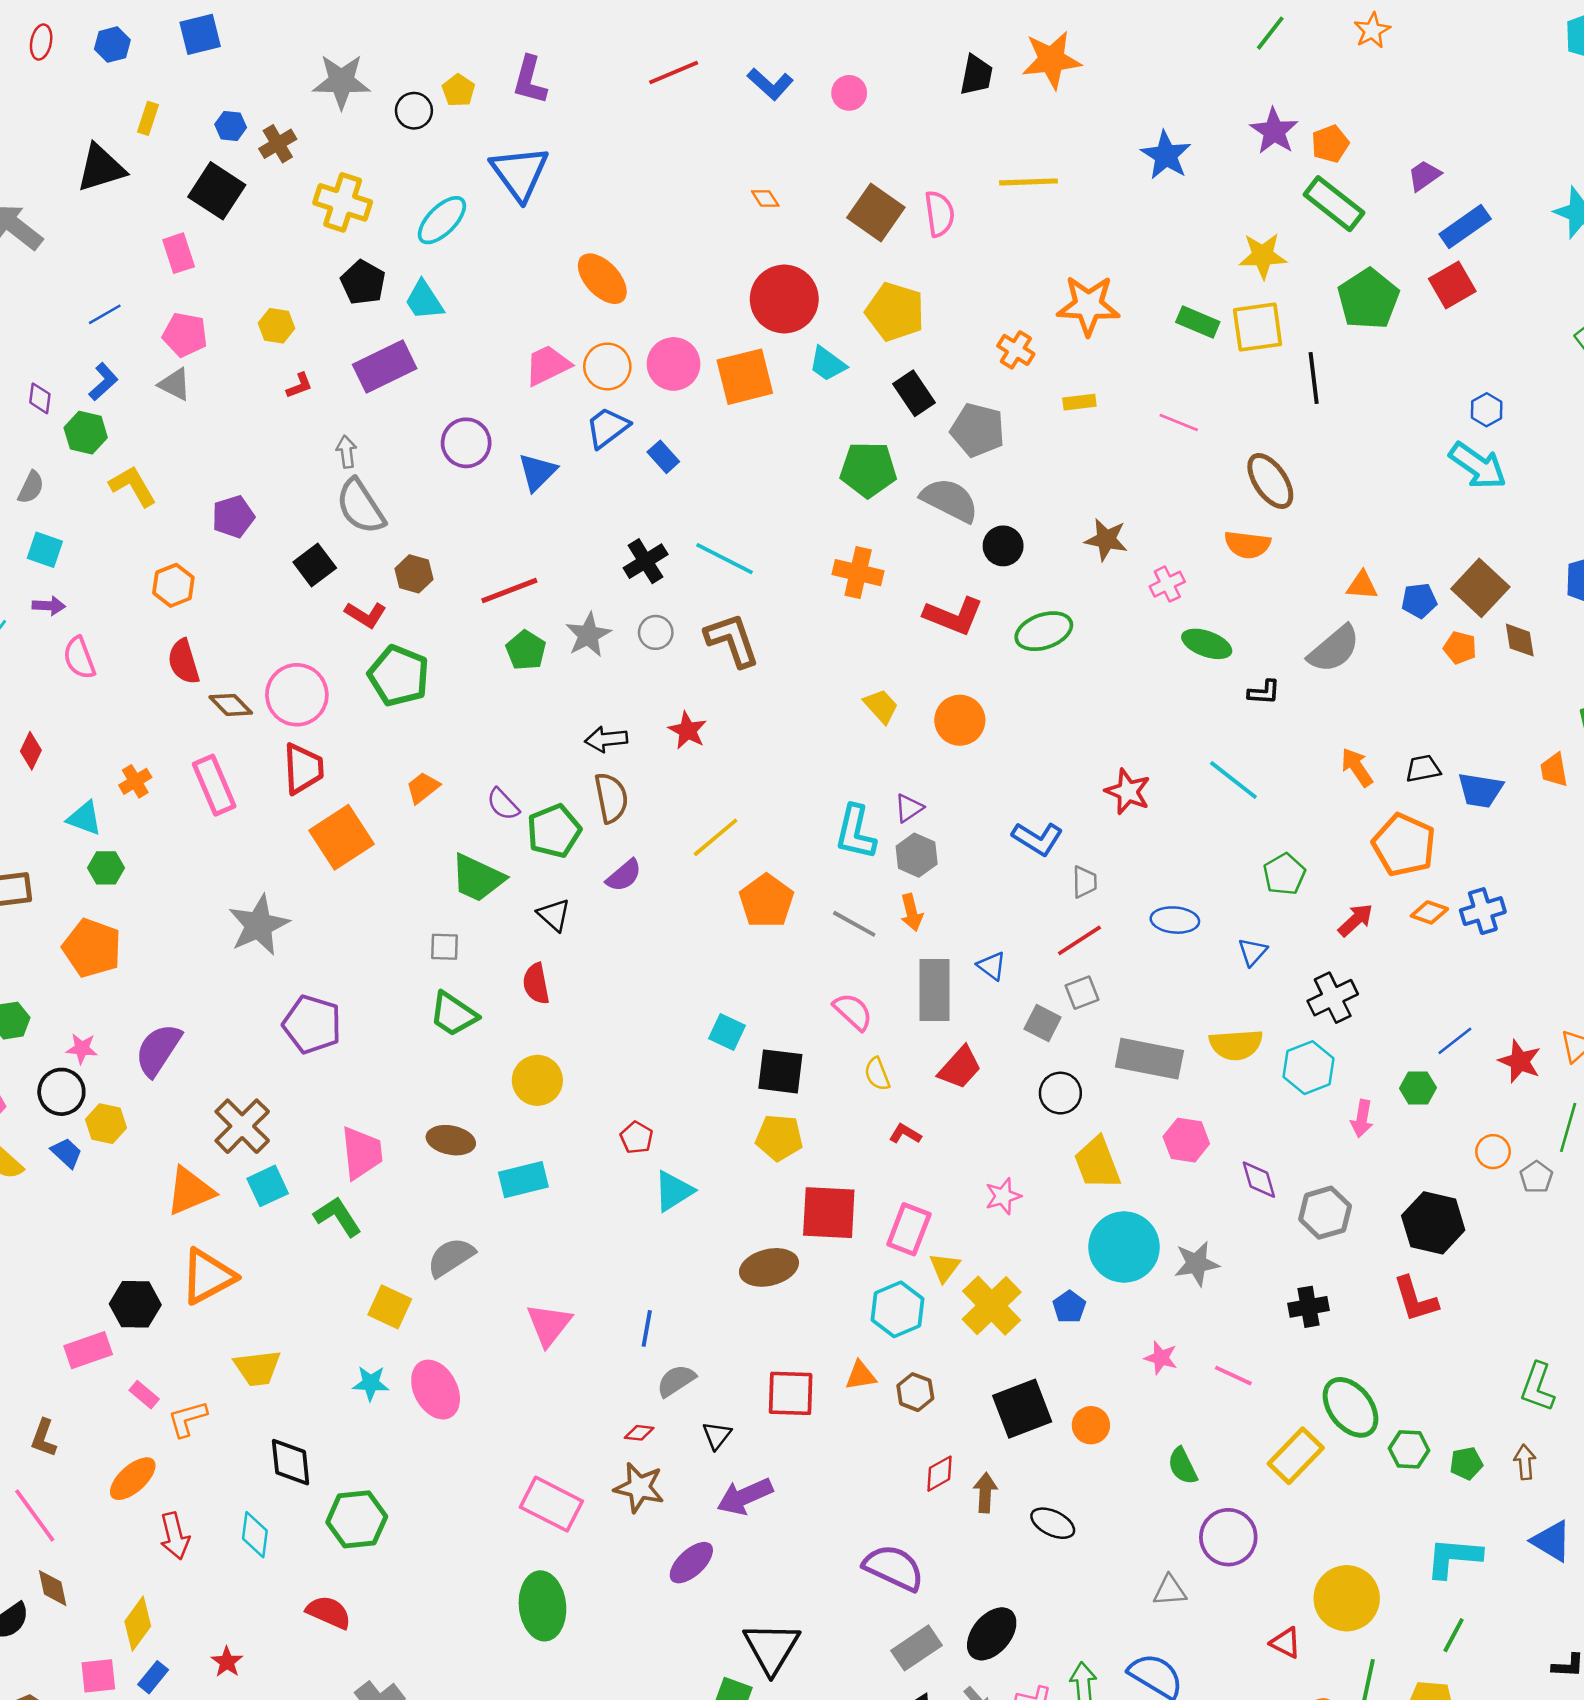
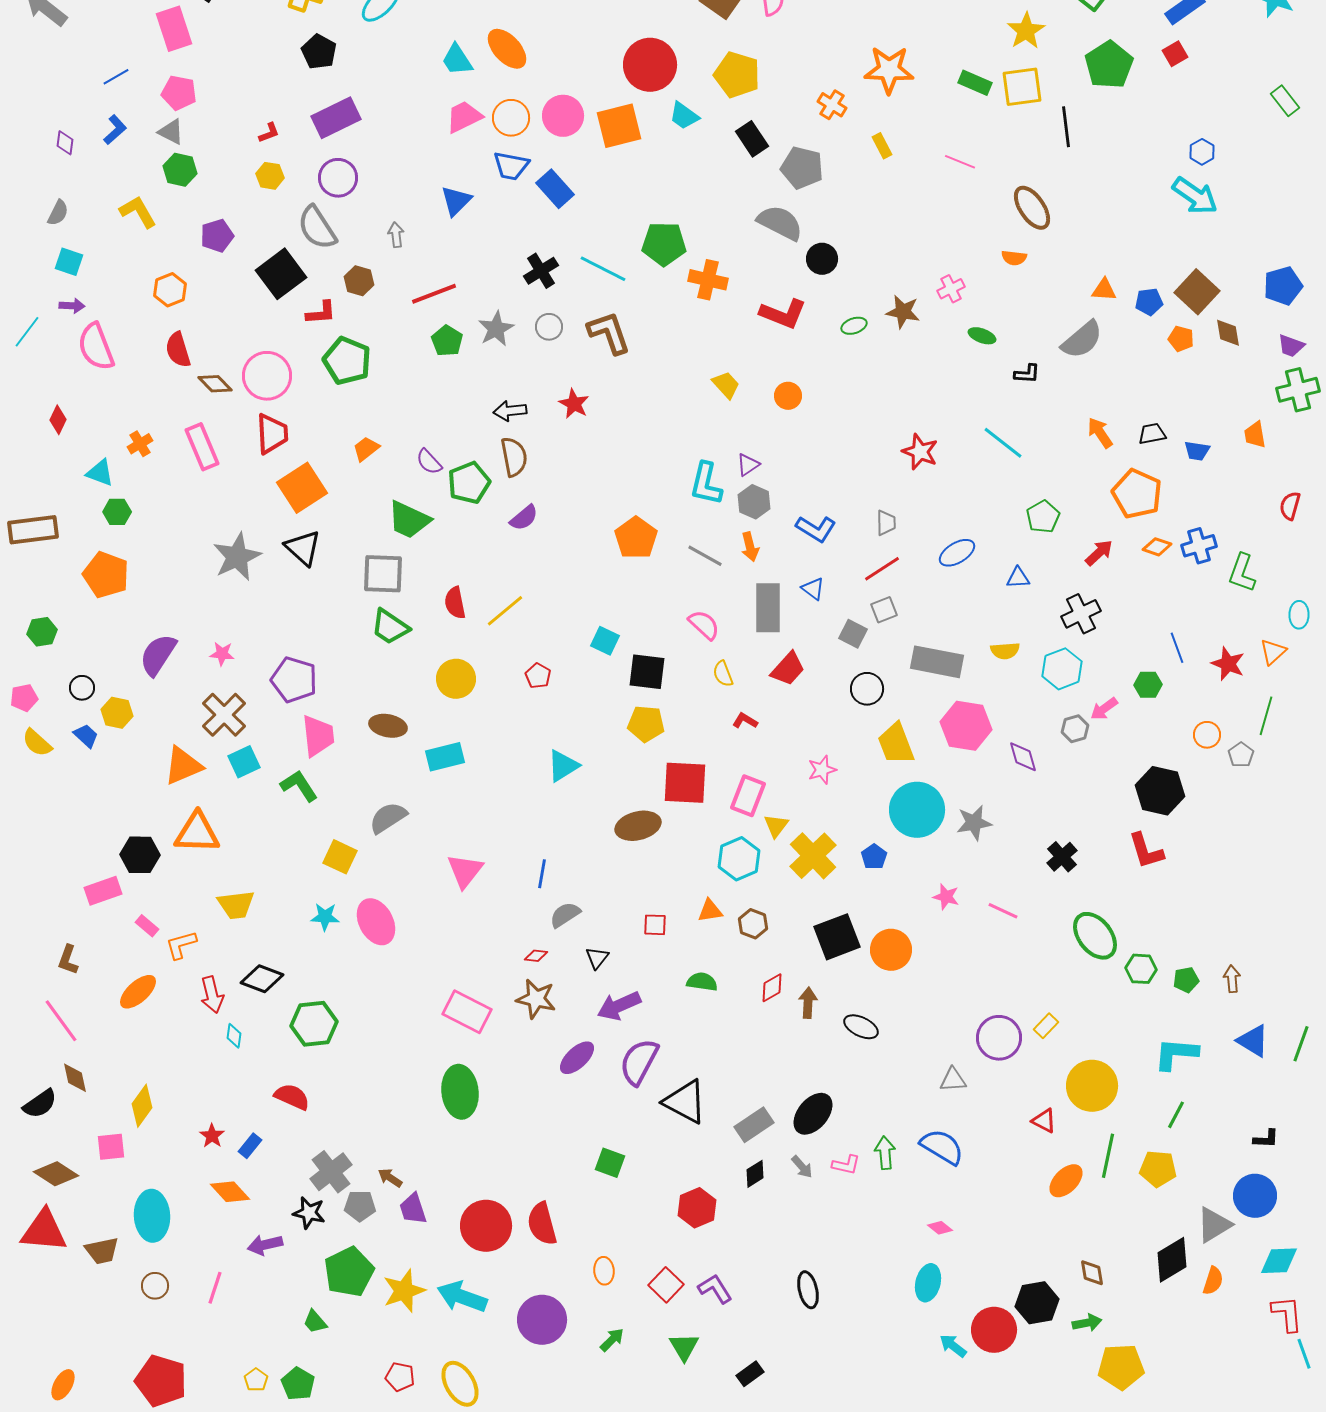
pink rectangle: (179, 253) -> (174, 29), size x1.4
yellow star: (1263, 256) -> (1026, 31), turned -30
red square: (1452, 285) -> (1175, 54), size x0.7
cyan trapezoid: (424, 300) -> (457, 60), moved
yellow hexagon: (277, 326) -> (270, 176), moved
yellow rectangle: (1079, 402) -> (882, 146), turned 70
blue trapezoid: (607, 428) -> (511, 166), turned -132
green hexagon: (86, 433) -> (180, 170), moved
purple circle: (466, 443) -> (338, 178), moved
gray arrow: (346, 452) -> (396, 235), moved
blue rectangle: (663, 457) -> (555, 189), size x1.5
green pentagon: (868, 470) -> (664, 244), moved
brown star: (1106, 540) -> (903, 312), moved
orange semicircle: (1247, 545) -> (1014, 258), size x0.7
black square: (315, 565) -> (281, 274), size x1.5
red L-shape: (366, 615) -> (321, 313), turned -36
green ellipse: (1044, 631) -> (854, 326), size x0.6
green ellipse: (1207, 644) -> (982, 336), size x0.7
pink semicircle: (79, 658) -> (96, 347), size x1.4
orange circle: (960, 720) -> (788, 396), size x0.7
blue trapezoid: (1480, 790) -> (1197, 451), size x0.7
yellow line: (716, 837) -> (505, 611), moved
blue L-shape: (1037, 839) -> (816, 529), moved
black triangle: (554, 915) -> (303, 548), moved, size x1.4
blue ellipse: (1175, 920) -> (957, 553), turned -36
gray square: (444, 947) -> (383, 574), size x1.8
blue triangle: (1253, 952) -> (1018, 578), turned 45
purple pentagon: (312, 1024) -> (294, 680), moved
blue line: (1455, 1041) -> (1177, 648), turned -72
yellow semicircle: (1236, 1045) -> (1005, 651), size x0.7
pink star: (82, 1049) -> (222, 654), moved
black circle: (61, 1092) -> (82, 688), size x0.7
pink arrow: (1362, 1119) -> (1104, 709), turned 44
red pentagon: (637, 1138) -> (538, 676), moved
pink hexagon: (1186, 1140) -> (966, 726), size x1.4
gray hexagon: (1325, 1213) -> (1075, 729), moved, size x0.7
orange triangle: (208, 1276) -> (197, 833), turned 30
black cross: (1309, 1307) -> (1062, 857), turned -32
green L-shape: (1538, 1387) -> (1242, 573), moved
red square: (791, 1393) -> (655, 925), size x0.6
orange circle: (1091, 1425) -> (891, 950), size x1.4
yellow rectangle: (1296, 1456) -> (1046, 1026), moved, size x0.6
black diamond: (291, 1462) -> (262, 979), turned -63
green semicircle: (1183, 1466) -> (702, 982), moved, turned 124
cyan diamond: (255, 1535) -> (234, 1036), size x0.7
red arrow: (175, 1536) -> (212, 995), moved
purple semicircle: (894, 1568) -> (639, 1062), moved, turned -87
black triangle: (772, 1648) -> (685, 1102), moved, turned -33
blue rectangle: (153, 1677) -> (250, 1146), moved

